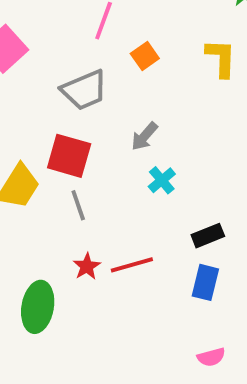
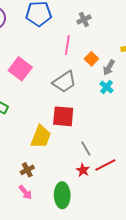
gray arrow: (144, 136) -> (109, 68), moved
cyan cross: (162, 180) -> (107, 87), moved
gray line: (78, 205) -> (86, 148), moved

